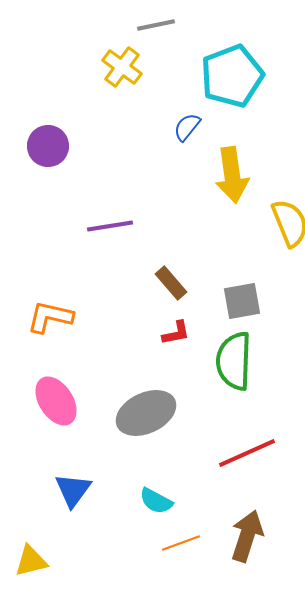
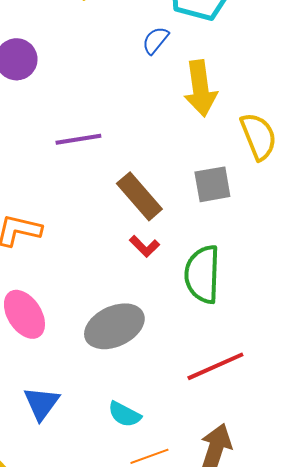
brown rectangle: (171, 283) -> (139, 196), size x1.4
gray square: (242, 301) -> (212, 184), moved
red L-shape: (176, 333) -> (144, 246), turned 56

